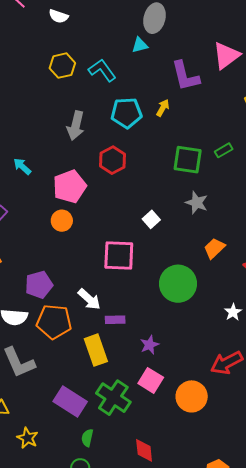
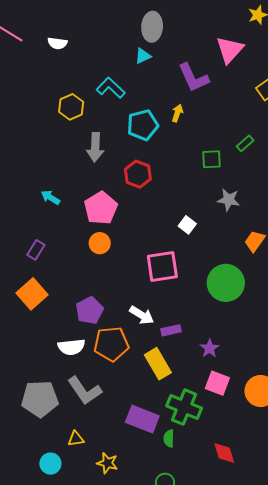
yellow hexagon: (62, 66) -> (71, 107), moved
green square: (188, 160) -> (212, 159), size x0.7
green semicircle: (87, 438) -> (169, 438), moved

